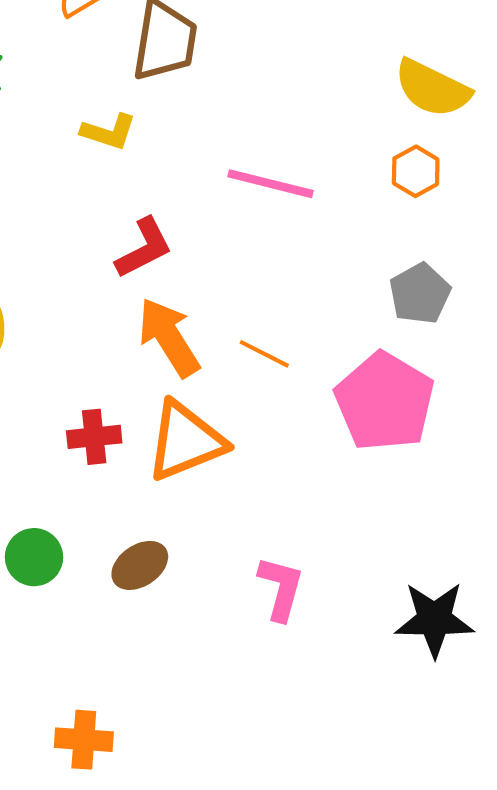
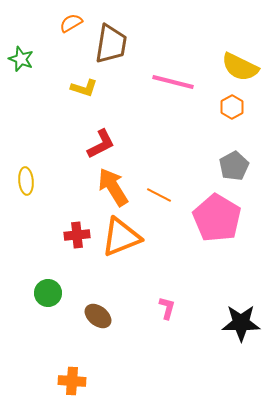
pink line: (270, 184) -> (173, 82), moved
brown ellipse: (140, 565) -> (98, 316), moved, turned 72
pink L-shape: (281, 588) -> (167, 308), size x0.7

